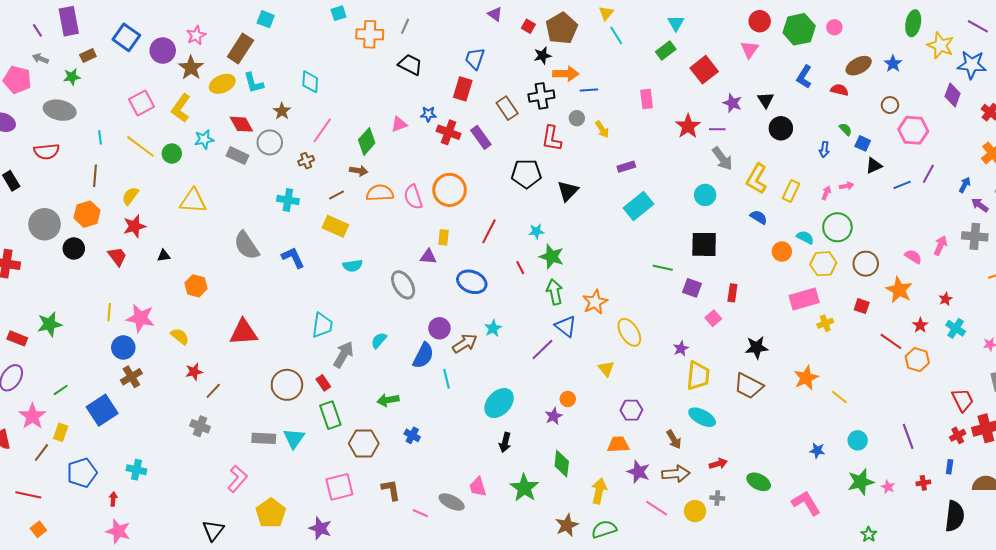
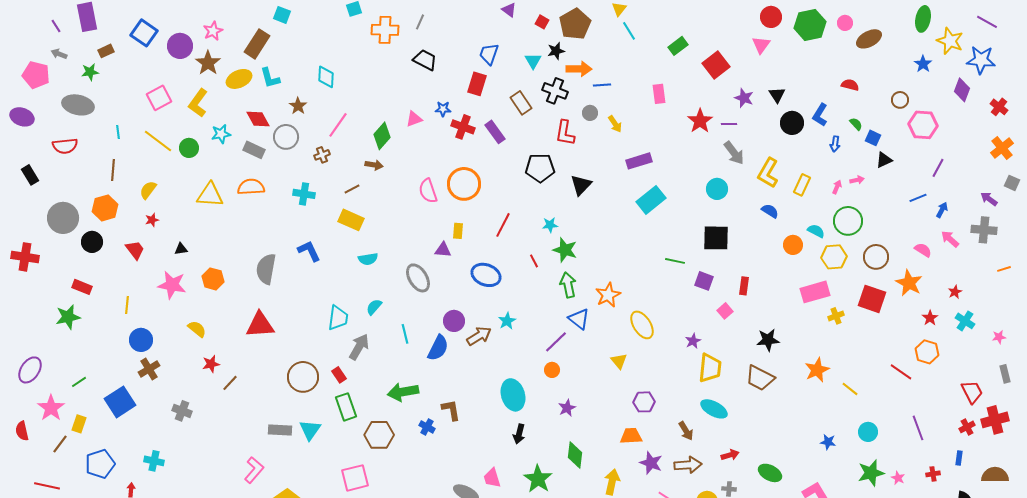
cyan triangle: (676, 23) -> (533, 61), moved
blue star: (893, 64) -> (923, 64), moved
brown ellipse: (859, 66) -> (869, 39), moved
blue L-shape: (804, 77) -> (820, 115), moved
black cross: (541, 96) -> (555, 91), turned 30
purple rectangle: (626, 167) -> (639, 161), size x1.4
blue line: (902, 185) -> (918, 198), moved
blue arrow: (965, 185) -> (942, 210), moved
orange semicircle: (380, 193) -> (251, 187), moved
red star: (134, 226) -> (152, 220), size x0.6
gray semicircle: (247, 245) -> (266, 269), moved, turned 44
pink arrow: (940, 245) -> (950, 239), turned -72
red square: (862, 306) -> (872, 299), size x1.8
pink star: (140, 318) -> (172, 285), moved
red rectangle: (17, 338) -> (82, 287), moved
cyan semicircle: (379, 340) -> (374, 307), moved
red line: (891, 341) -> (901, 372), moved
cyan line: (447, 379) -> (405, 334), moved
orange circle: (568, 399) -> (552, 370), moved
green arrow: (388, 400) -> (403, 392), size x1.4
cyan ellipse: (499, 403) -> (513, 395), turned -60
gray cross: (200, 426) -> (182, 411), moved
brown L-shape: (391, 490) -> (451, 410), moved

